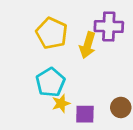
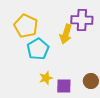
yellow pentagon: (52, 33) -> (26, 26), moved
cyan pentagon: (50, 82) -> (38, 49), moved

